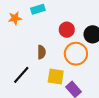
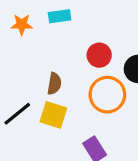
yellow square: (56, 76) -> (53, 115), moved

